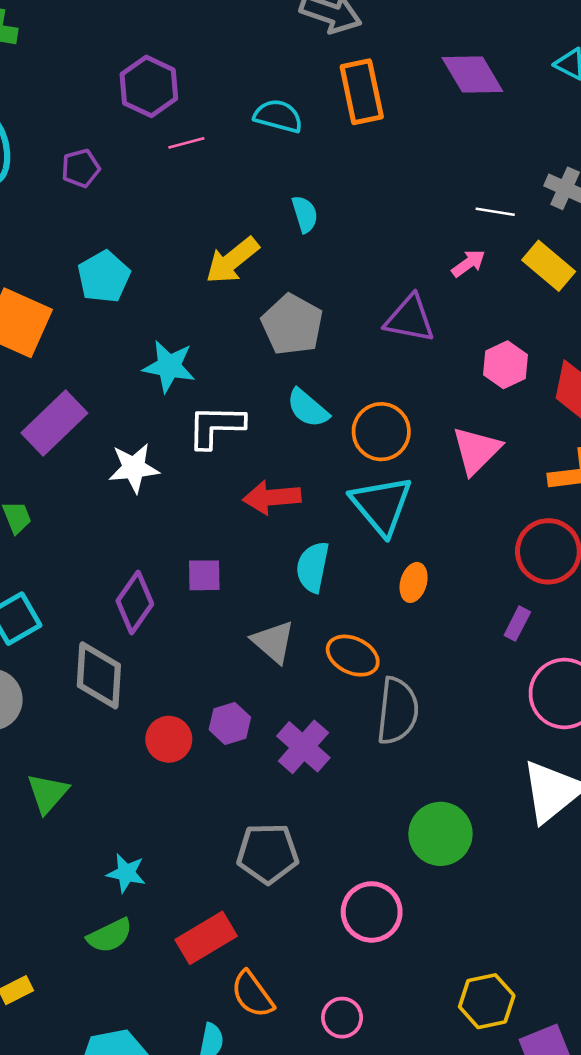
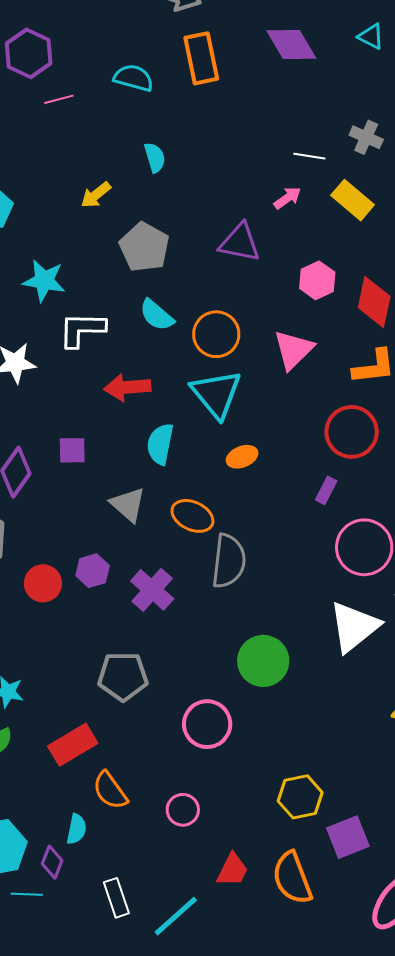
yellow arrow: (232, 260) -> (96, 195), size x0.7
orange ellipse: (414, 582) -> (242, 457), turned 52

